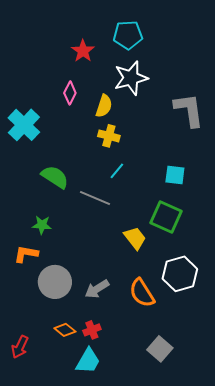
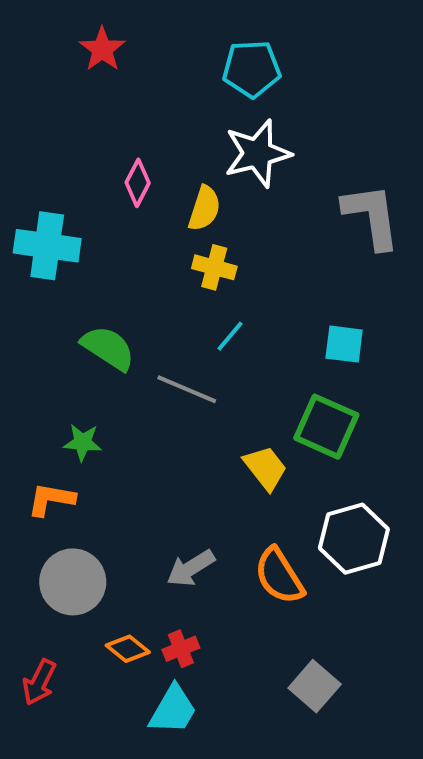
red star: (83, 51) -> (102, 49), moved
cyan cross: (24, 125) -> (47, 246), turned -36
gray circle: (55, 282) -> (73, 582), moved

